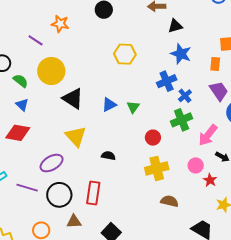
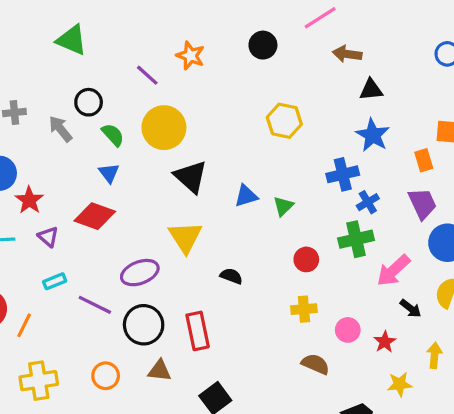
orange rectangle: (215, 64) -> (424, 160), turned -32
pink circle: (196, 165) -> (348, 330), moved
yellow cross: (157, 168) -> (304, 309), size x0.7
red rectangle: (93, 193) -> (198, 331), turned -30

